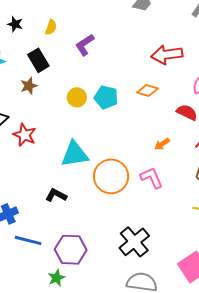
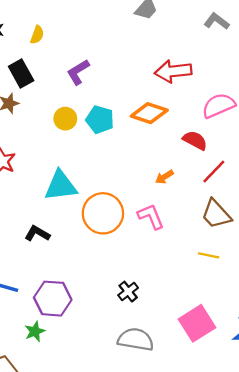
purple L-shape: (85, 45) -> (78, 72), moved
orange diamond: (148, 91) -> (149, 113), size x1.4
black cross: (134, 242) -> (128, 292), size x0.6

